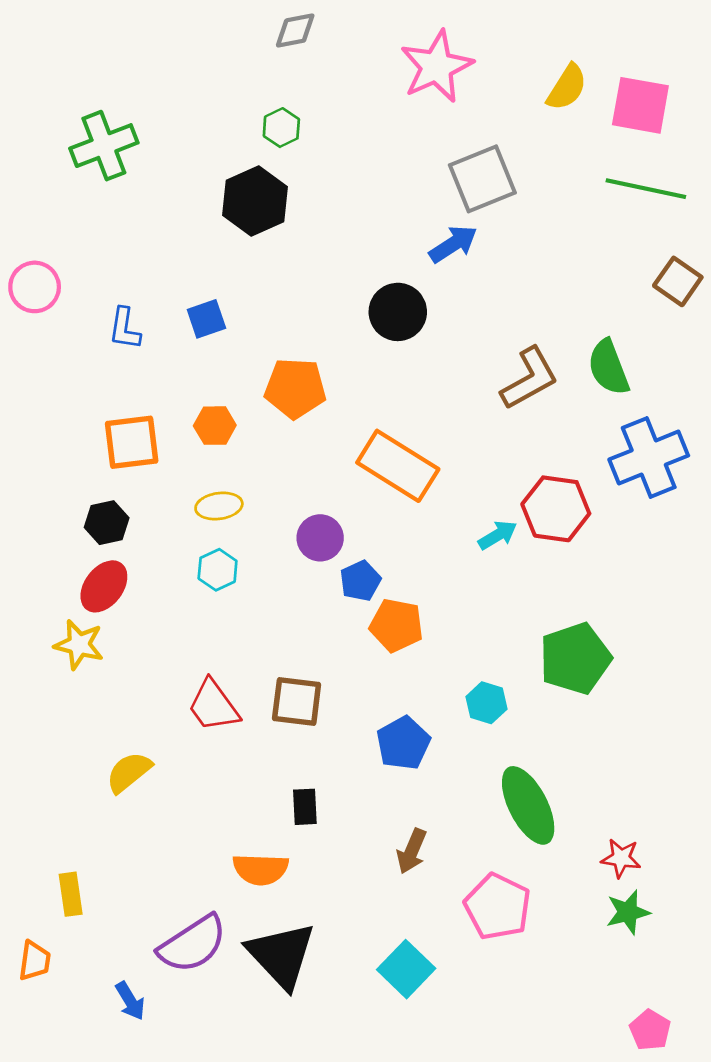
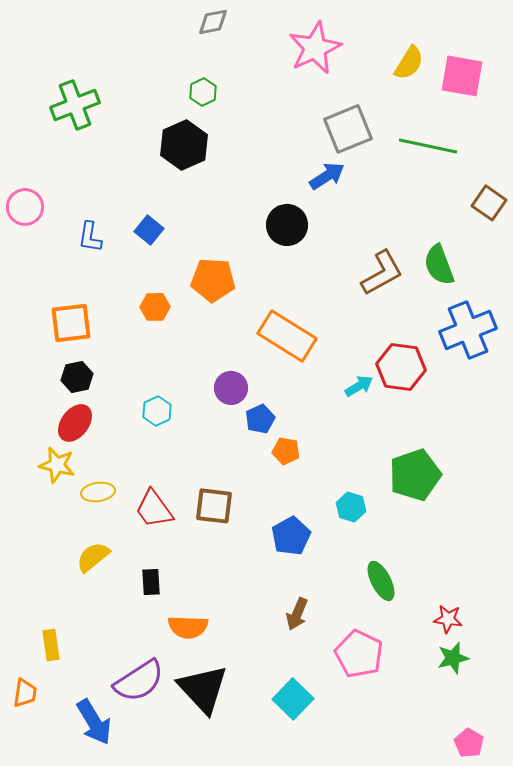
green line: (646, 189) -> (428, 146), moved
blue square: (206, 319) -> (149, 230), turned -32
orange square: (132, 442) -> (71, 323), moved
yellow ellipse: (219, 506) -> (98, 492), moved
orange pentagon: (396, 625) -> (286, 451), size x0.7
green ellipse: (528, 805) -> (381, 581), size x0.7
black rectangle: (305, 807) -> (151, 582), moved
blue arrow: (130, 1001) -> (94, 722), size x1.6

